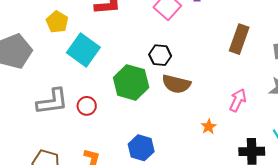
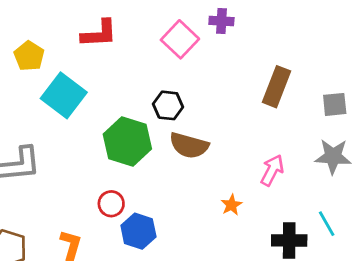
red circle: (87, 106) -> (111, 204), moved

